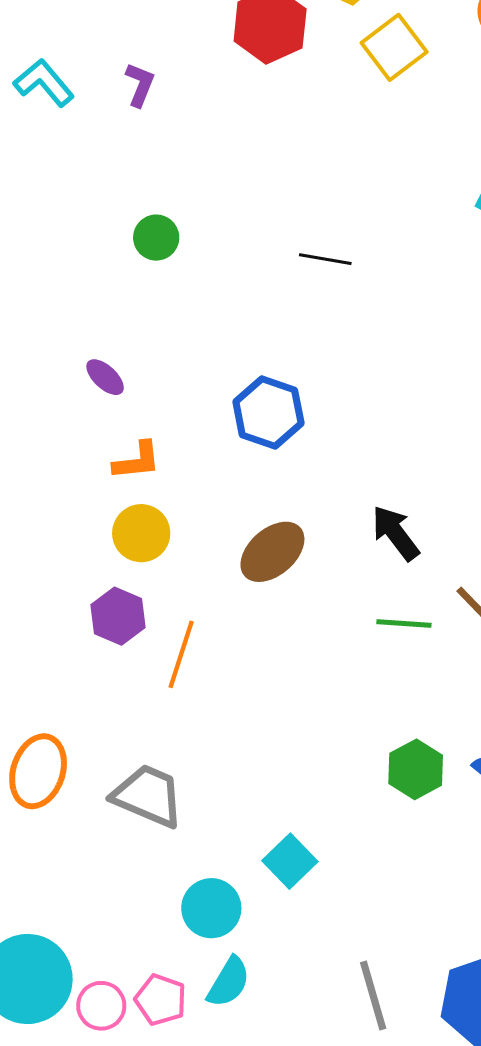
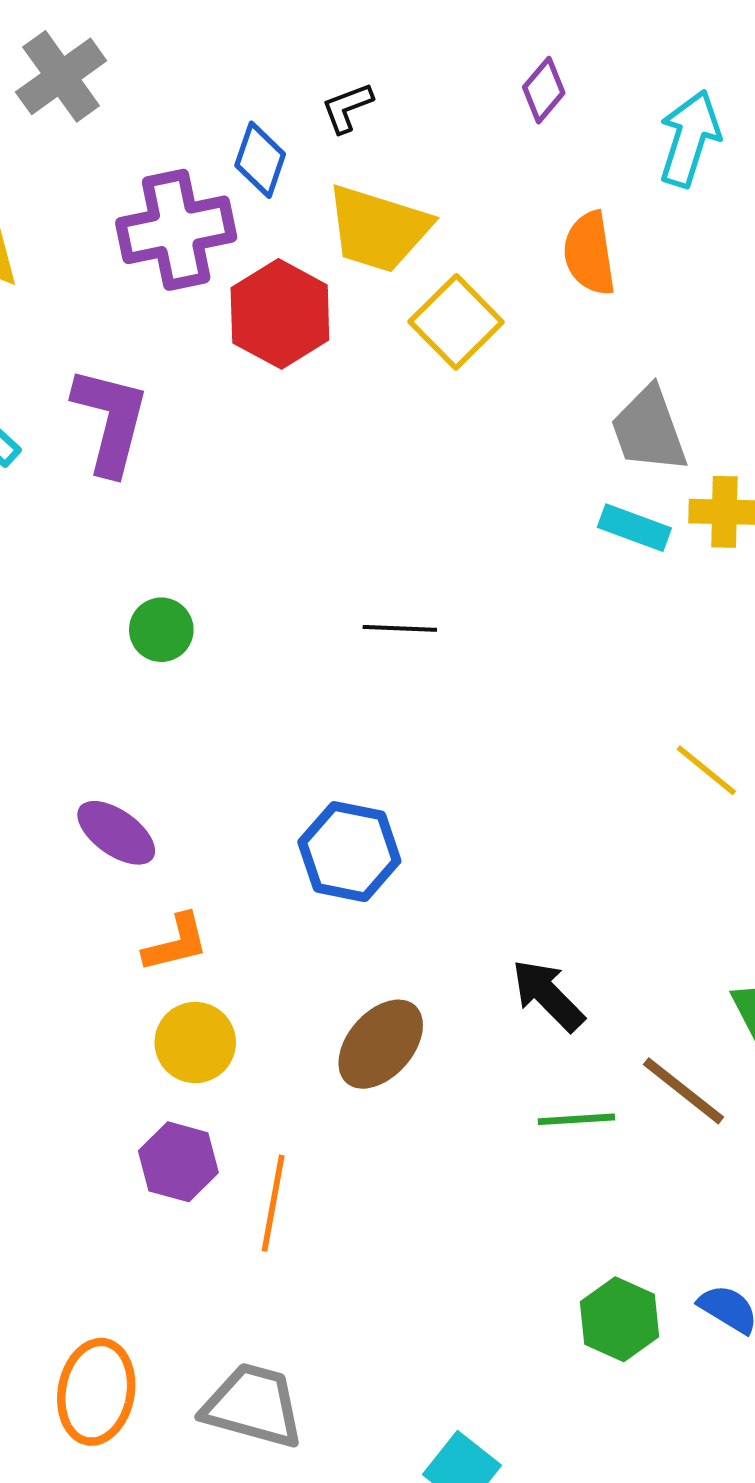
purple L-shape: (140, 85) -> (110, 421), size x1.8
purple ellipse: (105, 377) -> (116, 833), size x1.4

